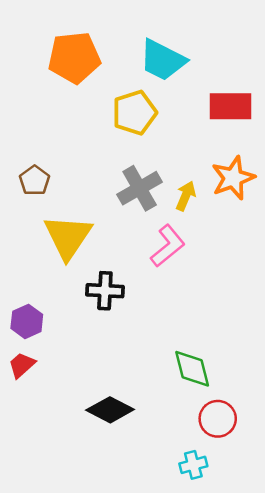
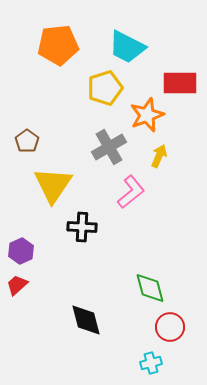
orange star: (233, 178) -> (147, 115), moved
yellow arrow: (186, 196) -> (159, 156), moved
black diamond: (110, 410) -> (86, 320), turned 48

